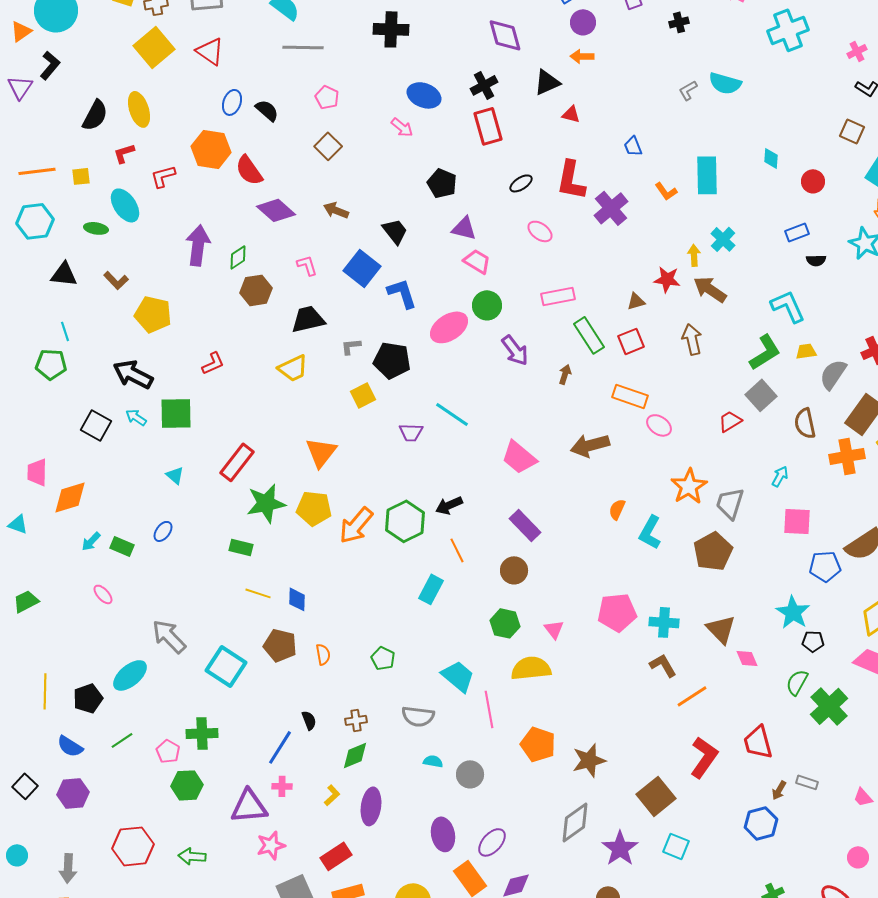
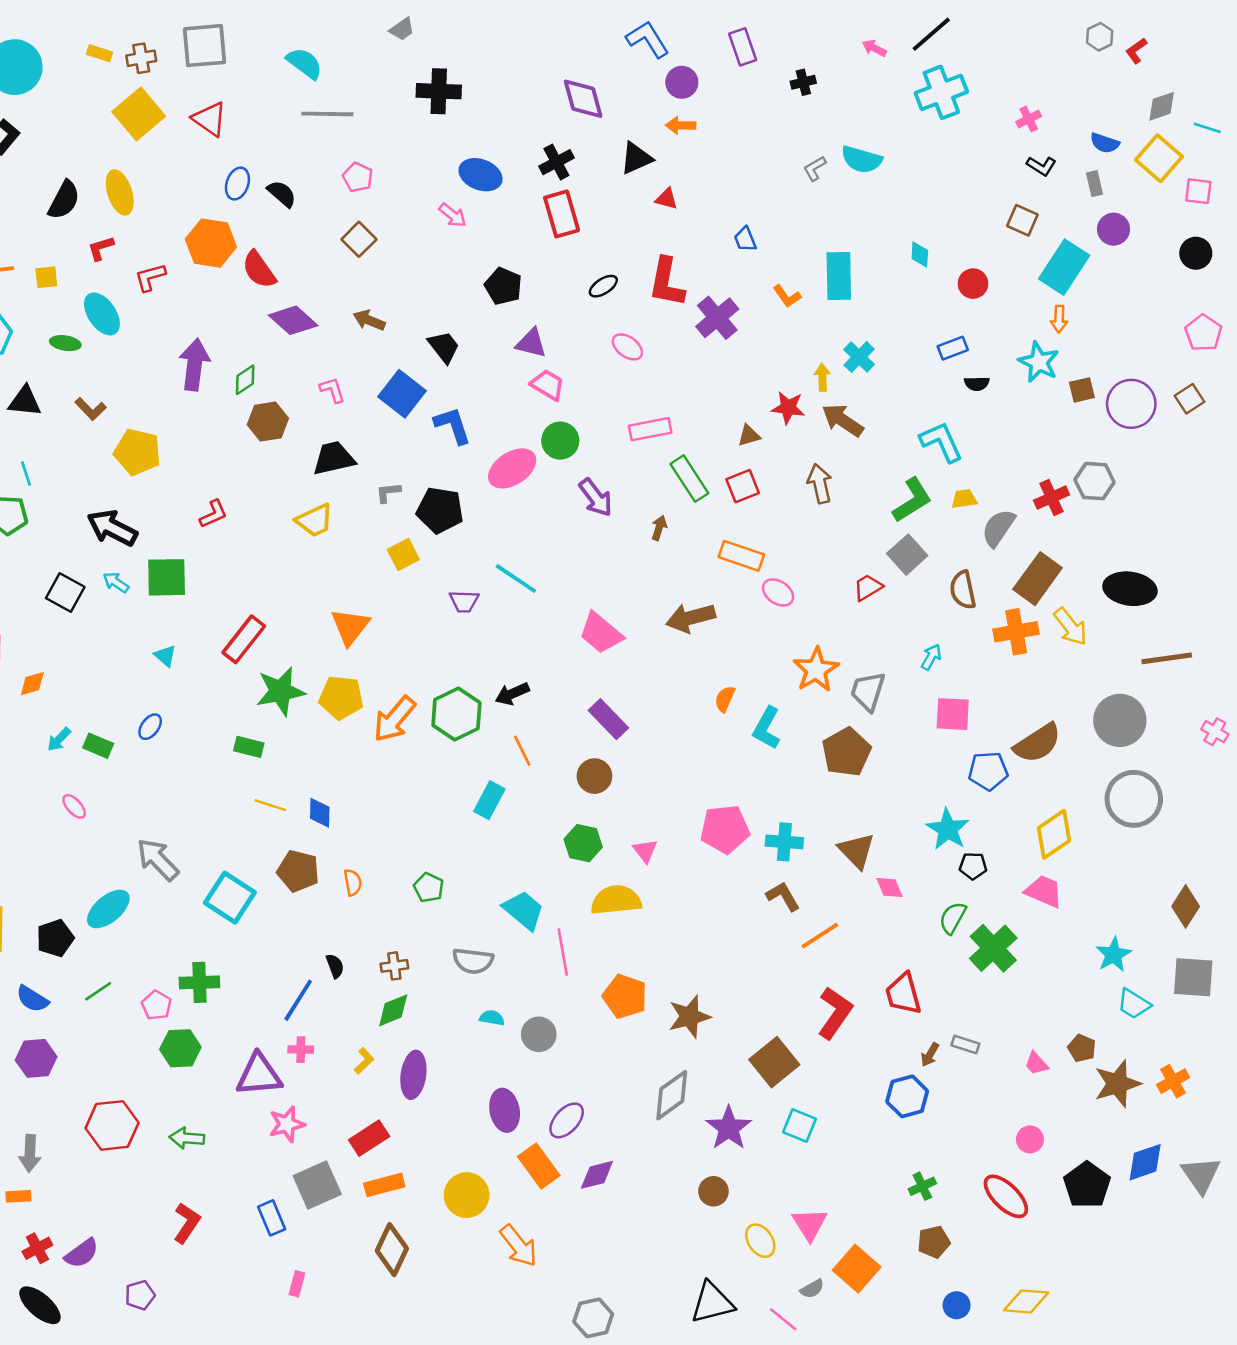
orange diamond: (70, 497) -> (32, 684), size x0.6

